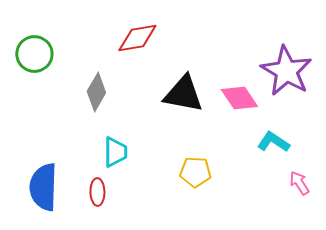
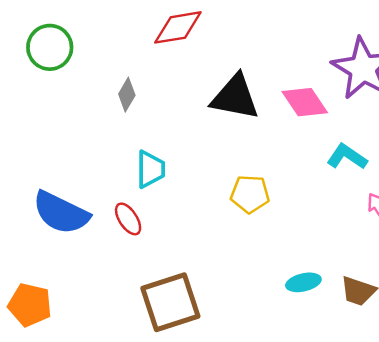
gray diamond: (96, 92) -> (127, 95), size x0.7
blue semicircle: (43, 187) -> (61, 213), turned -66
red ellipse: (97, 192) -> (128, 219), turned -32

